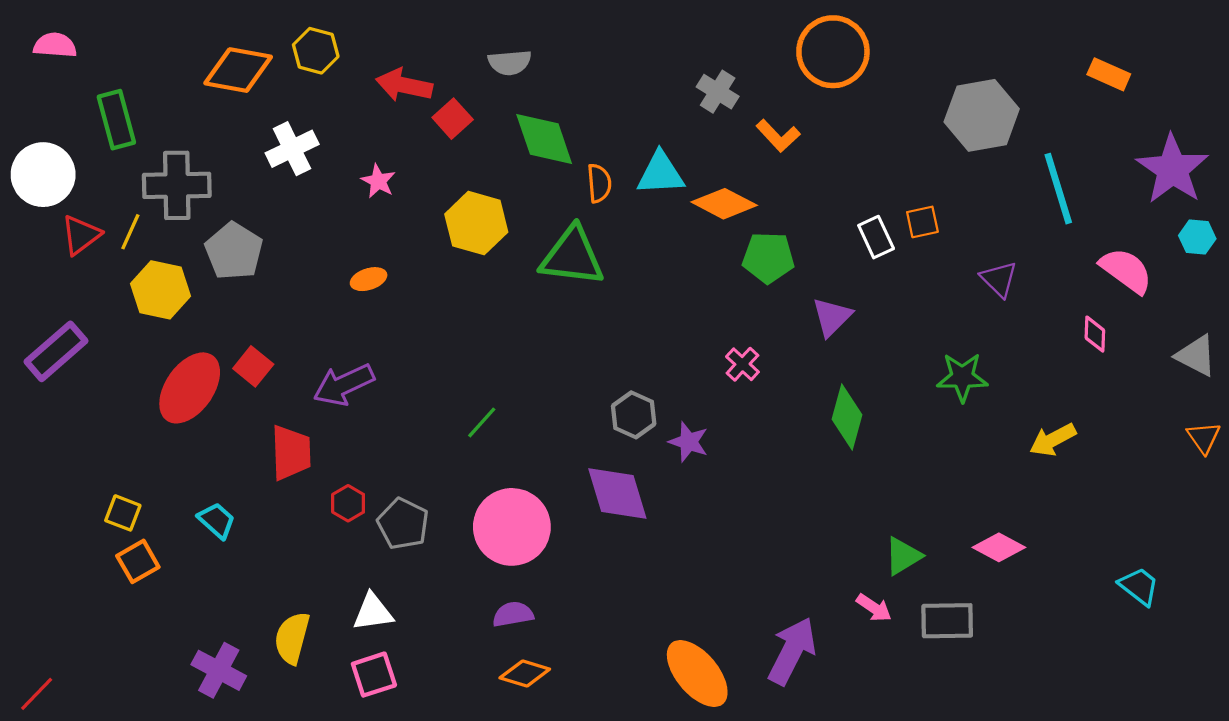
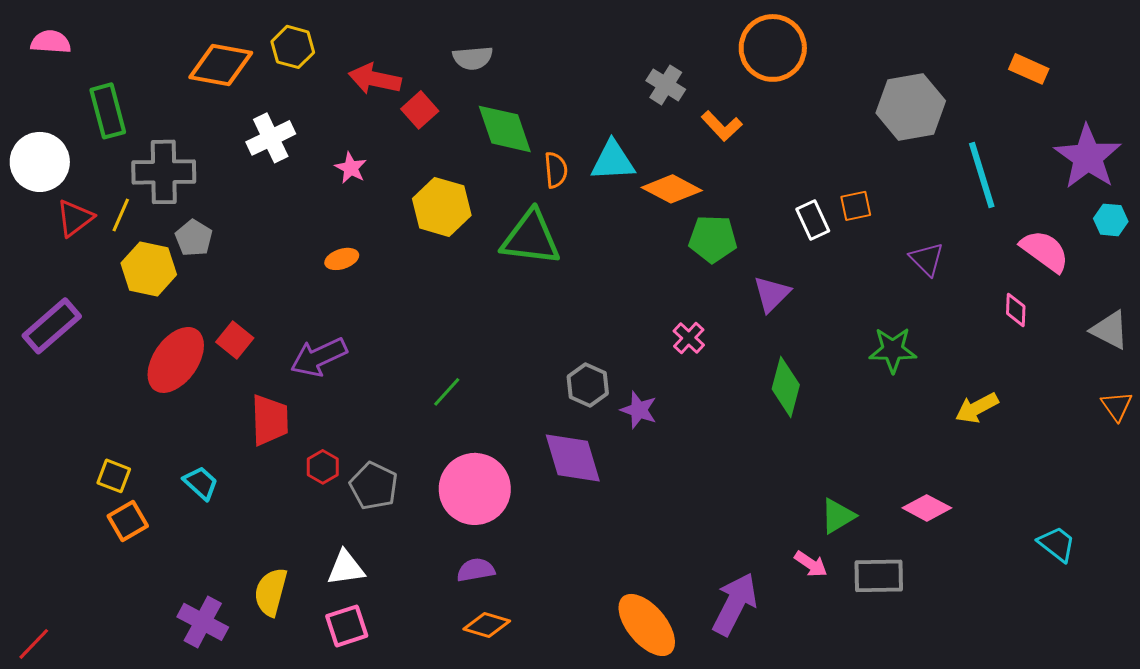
gray pentagon: (234, 251) -> (194, 238), moved, size x0.7

